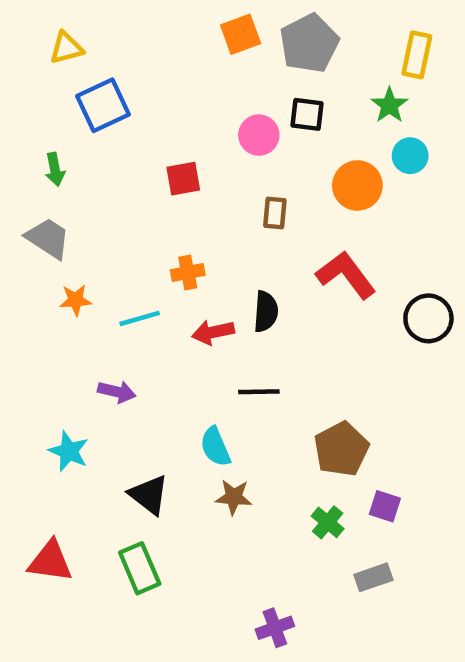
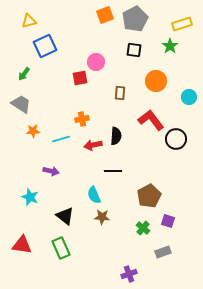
yellow rectangle: (417, 55) -> (182, 24), turned 60
pink circle: (259, 135) -> (96, 62), moved
cyan circle: (410, 156) -> (189, 97), moved
green arrow: (55, 169) -> (24, 74), turned 48
black circle: (428, 318) -> (176, 139), moved
purple cross: (275, 628) -> (129, 274), moved

